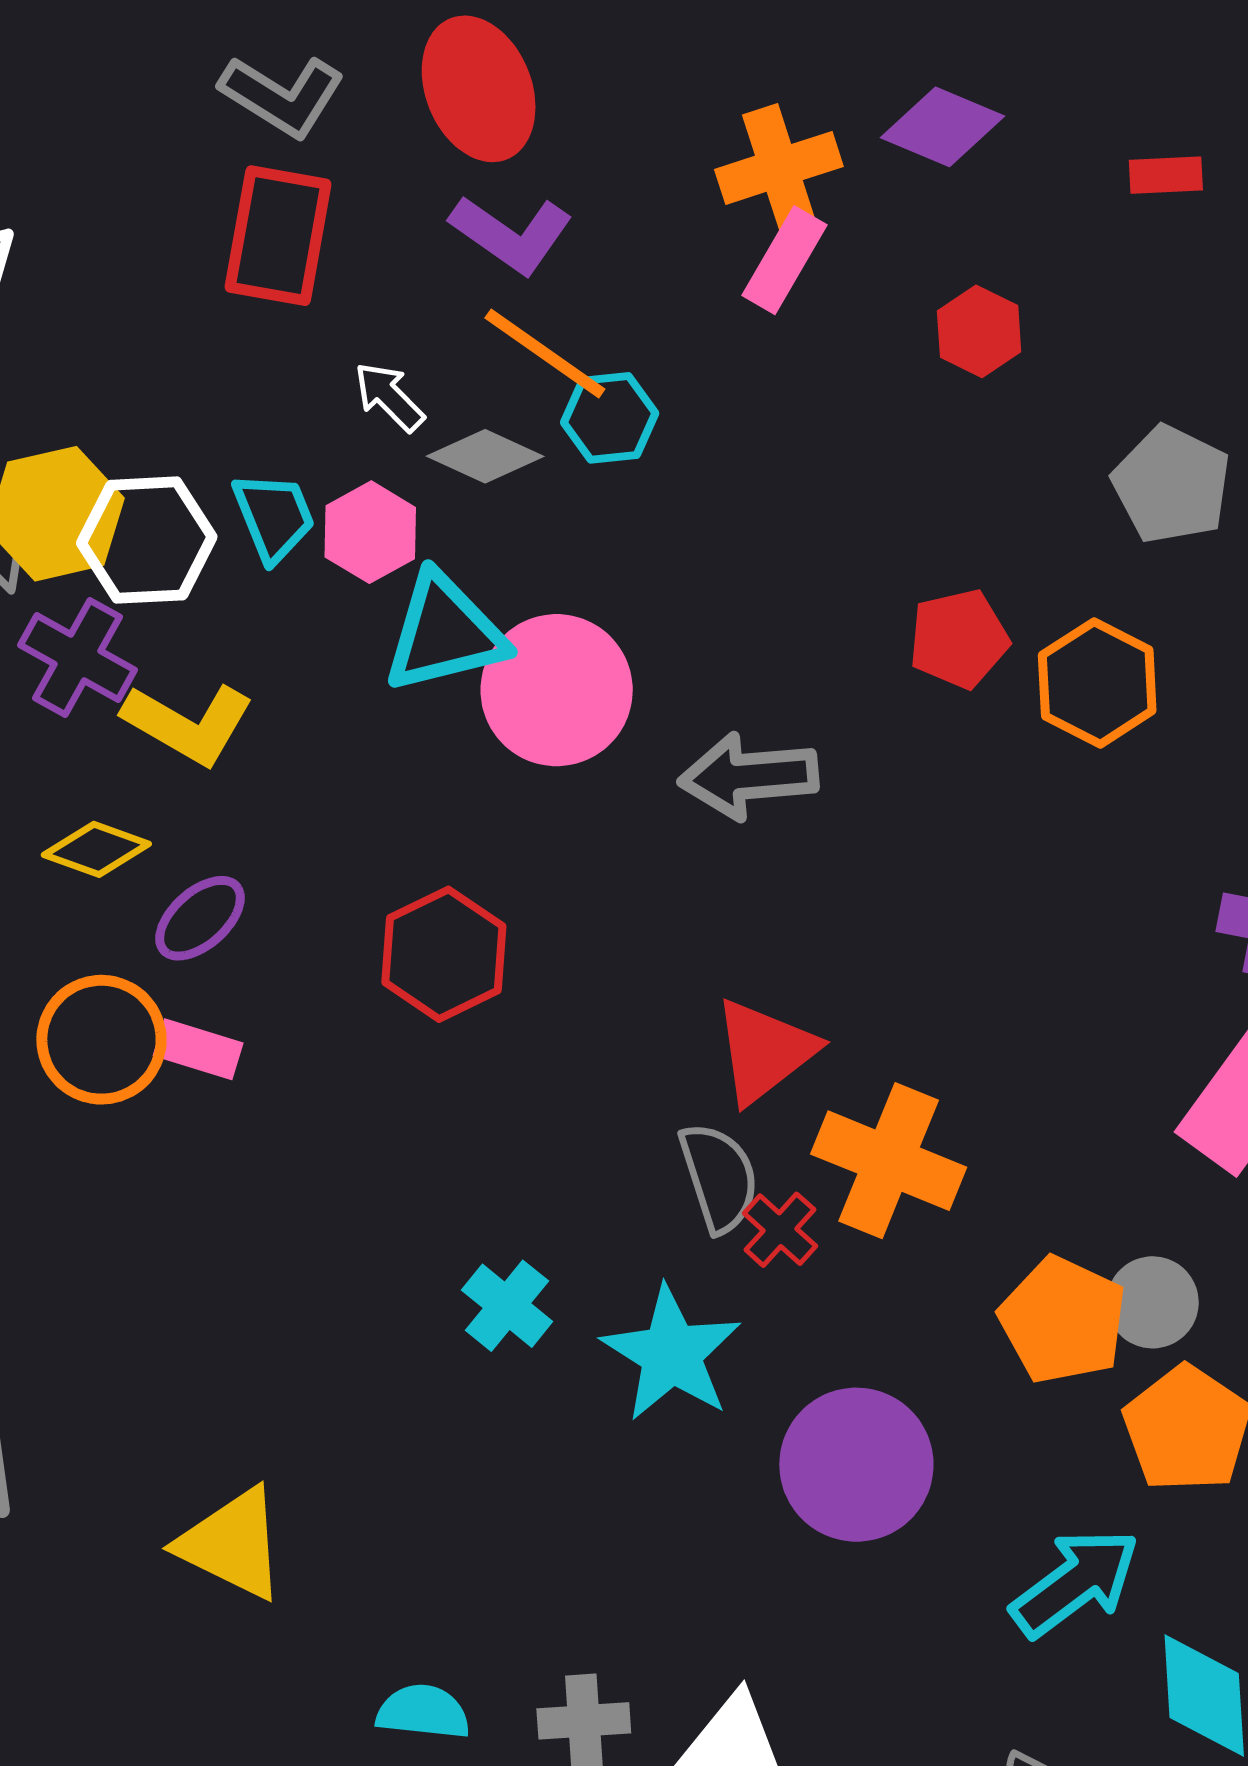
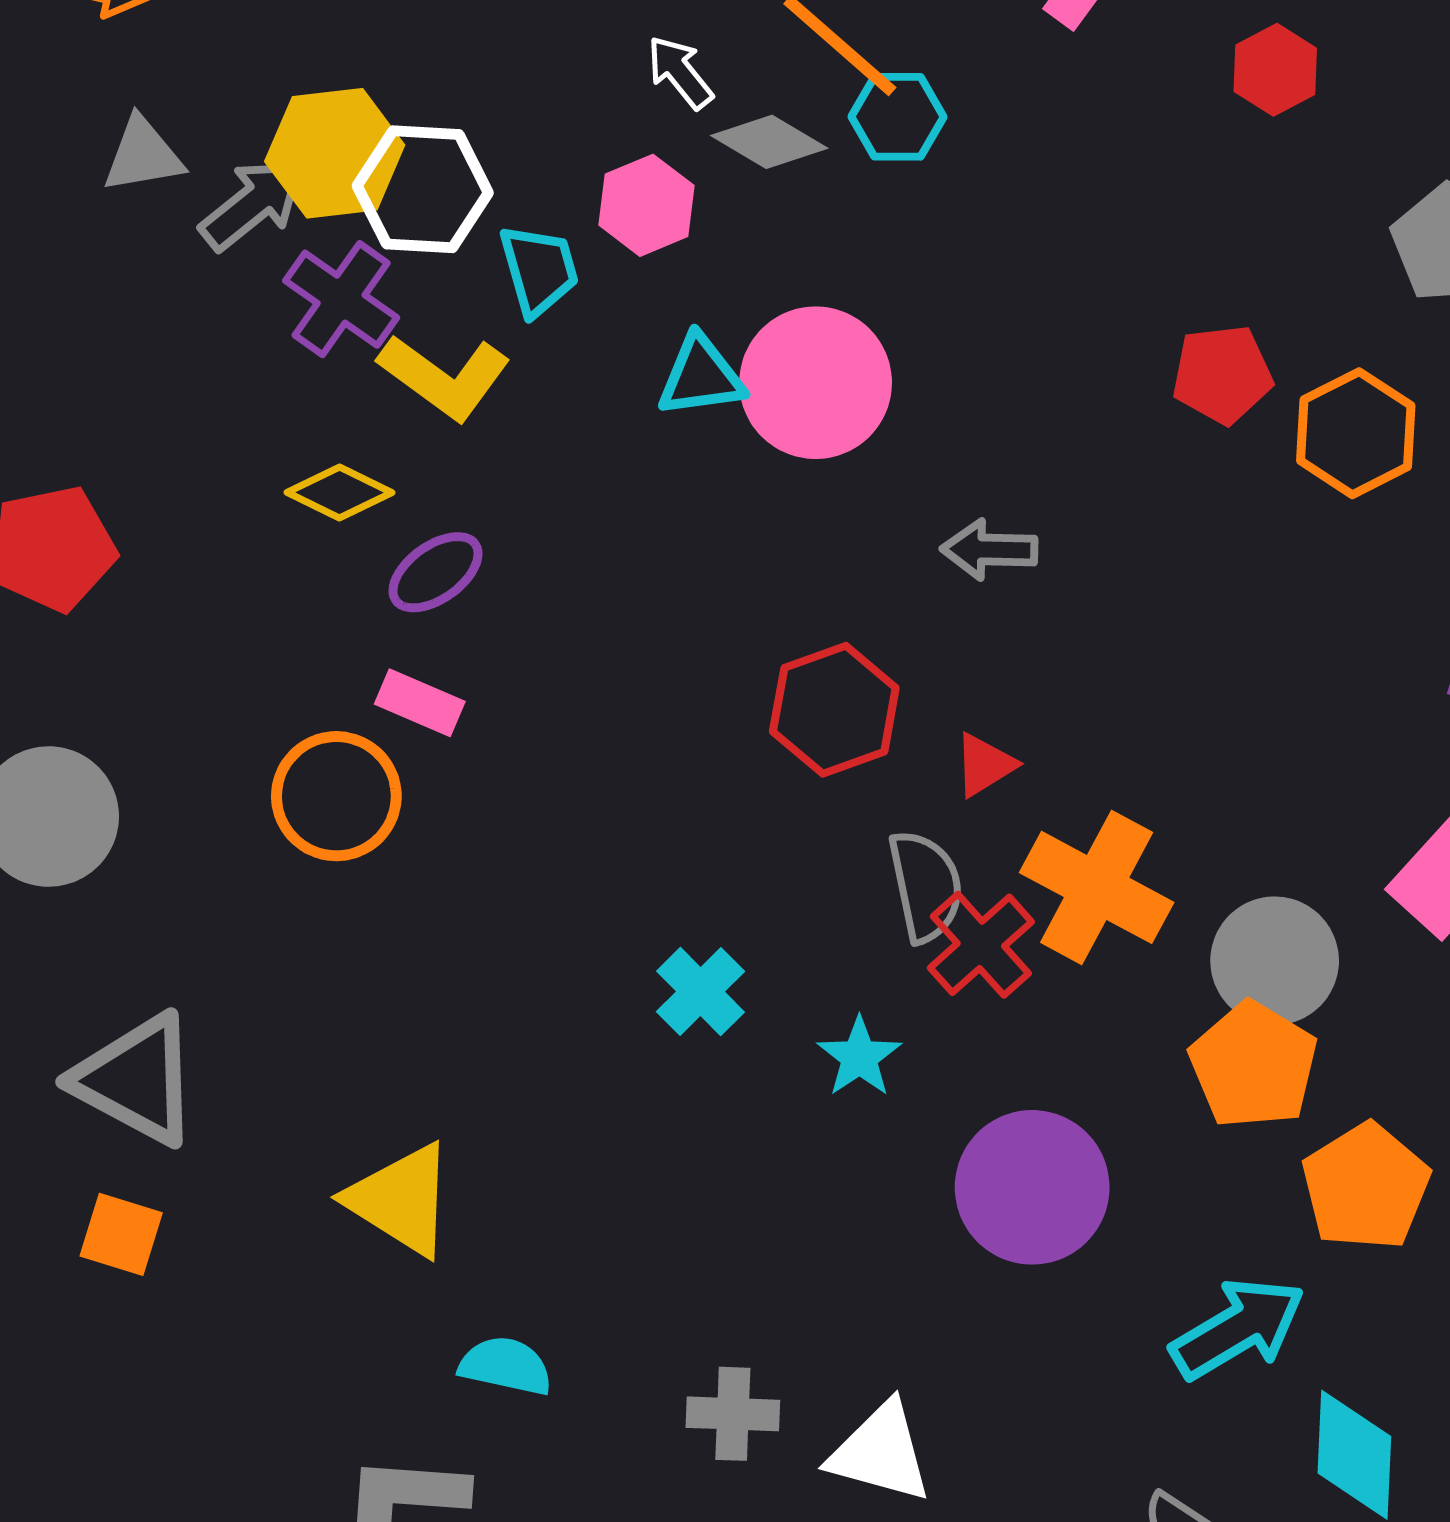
cyan trapezoid: (274, 517) -> (539, 270), moved
cyan triangle: (445, 633) -> (701, 376), moved, size x0.7
gray arrow: (749, 776) -> (989, 550), moved, size x0.7
red hexagon: (444, 954) -> (834, 710), moved
orange circle: (101, 1040) -> (336, 796), moved
red triangle: (765, 1051) -> (985, 765), size x0.6
red cross: (780, 1230) -> (981, 945), size x1.4
gray circle: (1153, 1302) -> (1275, 961), moved, size x1.4
cyan star: (671, 1354) -> (859, 1057), size x0.6
cyan semicircle: (423, 1712) -> (506, 1366), moved

